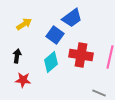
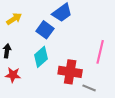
red cross: (81, 55) -> (70, 72), moved

